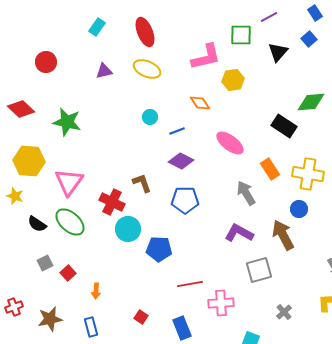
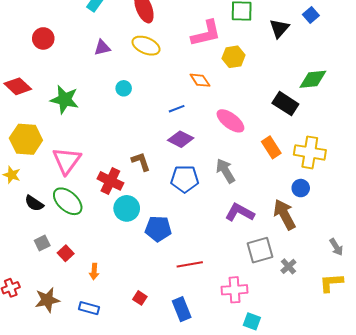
cyan circle: (150, 117) -> (124, 88), moved
gray arrow: (246, 193) -> (225, 171), moved
pink cross: (221, 303) -> (235, 290), moved
gray cross: (284, 312) -> (288, 266), moved
blue rectangle: (91, 327) -> (89, 308), turned -60

